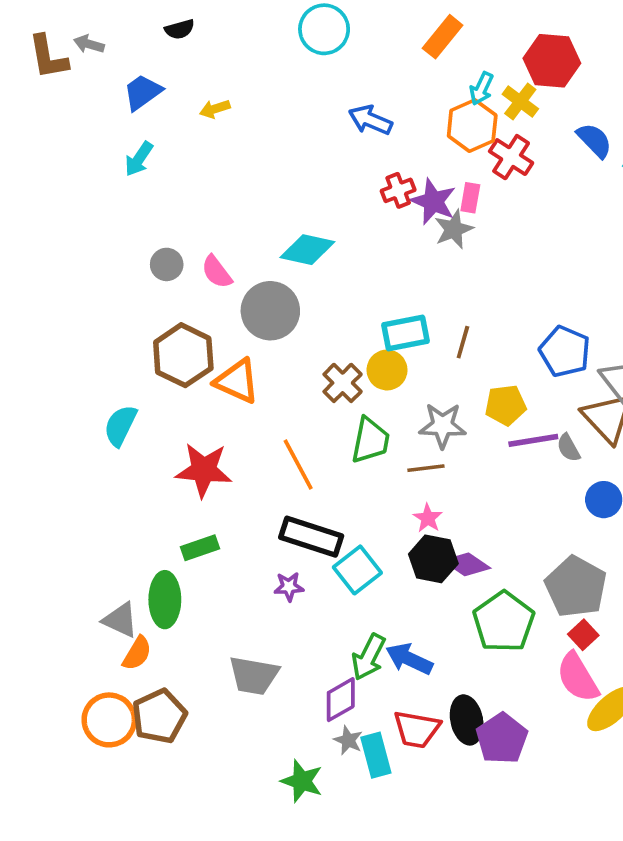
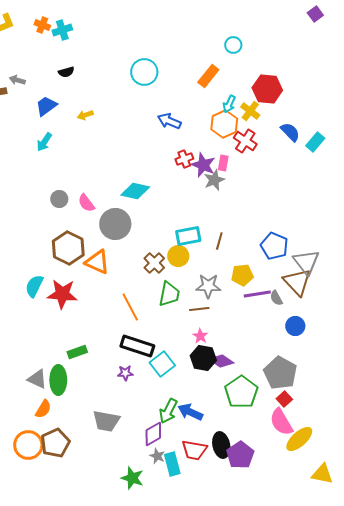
red star: (204, 470) -> (62, 294), moved
gray triangle: (120, 620) -> (37, 379), moved

